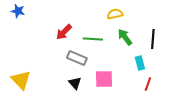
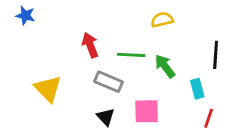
red arrow: (64, 32) -> (90, 45), turned 114
green arrow: (125, 37) -> (165, 66), moved
yellow triangle: (21, 80) -> (48, 89), moved

